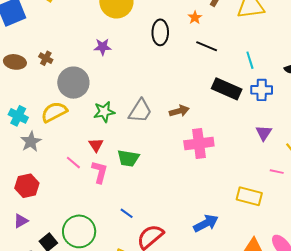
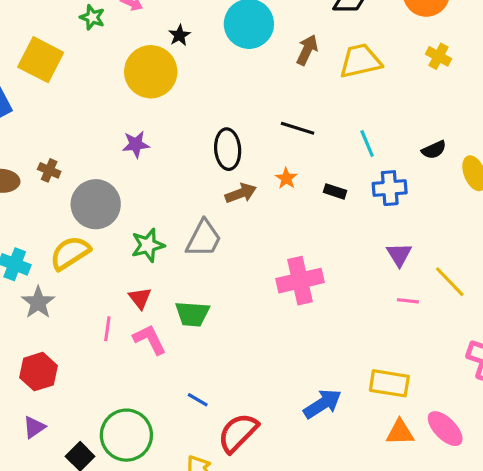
orange star: (195, 18) -> (286, 178), moved
black ellipse: (160, 32) -> (228, 149), moved
black rectangle: (227, 89) -> (335, 191), size x0.5
brown arrow: (179, 111) -> (241, 193), moved
pink line: (73, 163) -> (107, 329), turned 63
pink L-shape: (100, 172) -> (150, 339), turned -35
pink line: (277, 172) -> (408, 301), moved
yellow rectangle: (249, 196) -> (389, 383), moved

